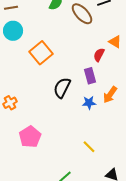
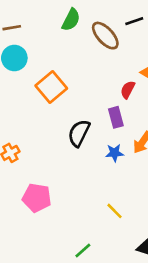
pink pentagon: (30, 137) -> (37, 198), turned -30

